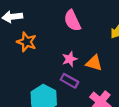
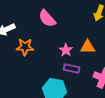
pink semicircle: (72, 21) -> (47, 18), moved

